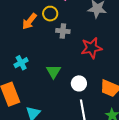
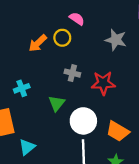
gray cross: (63, 31) -> (72, 73), moved
white circle: (79, 83) -> (83, 121), size x1.5

